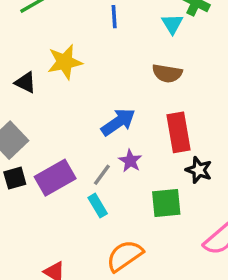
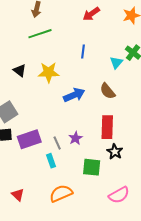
brown semicircle: (167, 73) -> (108, 91), turned 30
black triangle: (25, 82) -> (20, 71), moved
blue arrow: (118, 122) -> (74, 95), moved
gray line: (102, 175) -> (57, 143), turned -72

